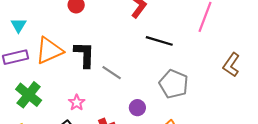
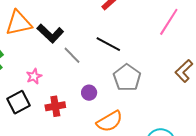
black line: (159, 41) -> (108, 44), moved
black L-shape: (84, 54) -> (50, 33), turned 120

